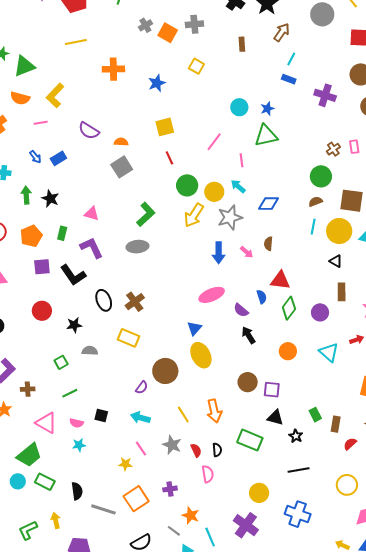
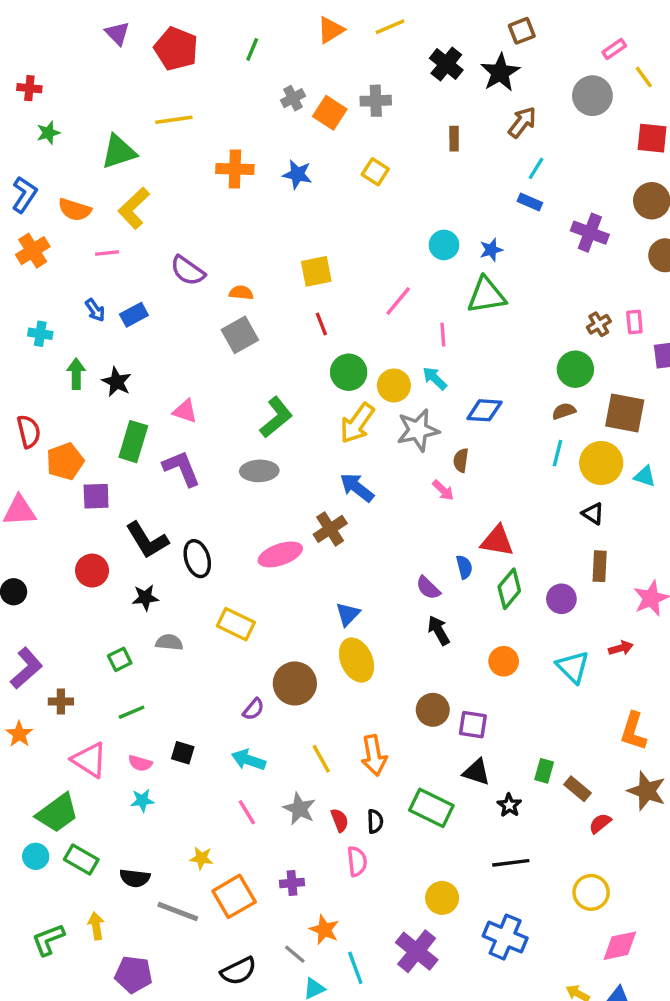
green triangle: (24, 66) -> (119, 152), moved
blue star: (157, 83) -> (297, 174), moved, turned 30
green rectangle: (62, 233) -> (133, 442), size x1.6
orange pentagon: (31, 236) -> (65, 461), moved
brown semicircle: (268, 244) -> (461, 460), moved
blue arrow: (219, 253) -> (357, 488), moved, turned 125
black L-shape: (73, 275) -> (147, 540), moved
pink ellipse: (212, 295) -> (280, 554), moved
brown cross: (135, 302) -> (330, 529), moved
green rectangle: (315, 415) -> (544, 771), turned 40
brown rectangle: (336, 424) -> (577, 789), turned -63
yellow star: (125, 464) -> (201, 858), moved
black semicircle: (77, 491) -> (135, 878), turned 102

